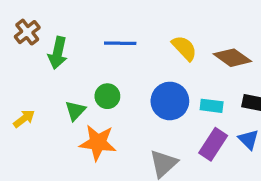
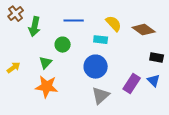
green circle: (107, 96) -> (63, 45), moved
blue circle: (170, 101) -> (96, 67), moved
cyan rectangle: (212, 106) -> (101, 40), moved
orange star: (98, 143) -> (47, 87), moved

